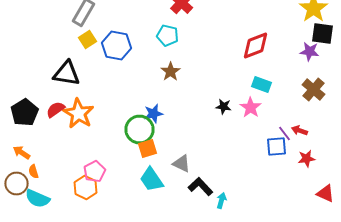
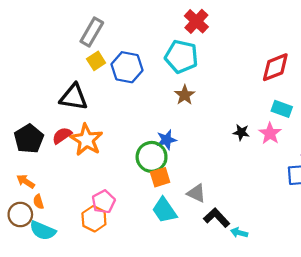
cyan pentagon: (168, 36) -> (181, 57), size x1.4
cyan arrow: (222, 200) -> (239, 233), turned -91

